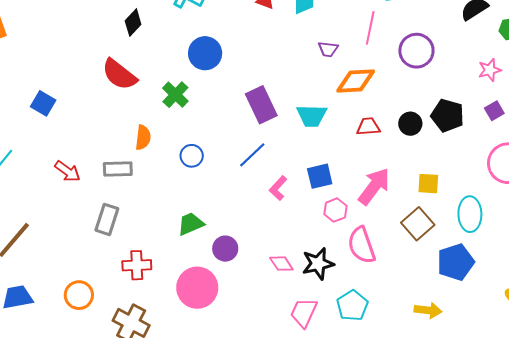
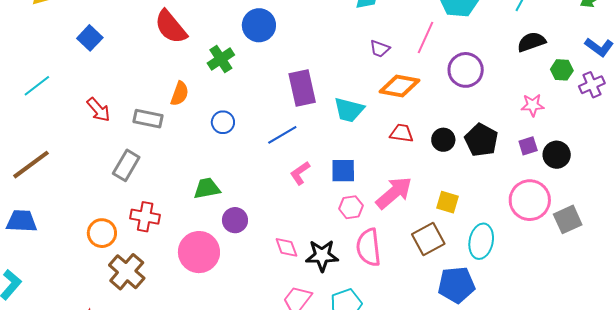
orange circle: (79, 295) -> (102, 233), moved

